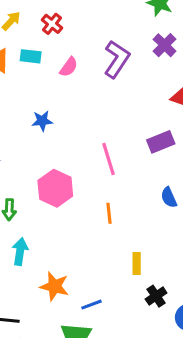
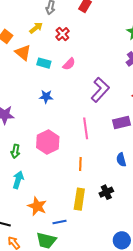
cyan rectangle: (31, 56) -> (44, 63), moved
purple L-shape: (117, 59) -> (100, 90), moved
yellow rectangle: (137, 264) -> (79, 199), moved, size x1.5
black cross: (156, 296) -> (106, 192), moved

